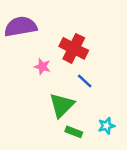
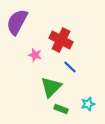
purple semicircle: (21, 27) -> (17, 22), turned -52

